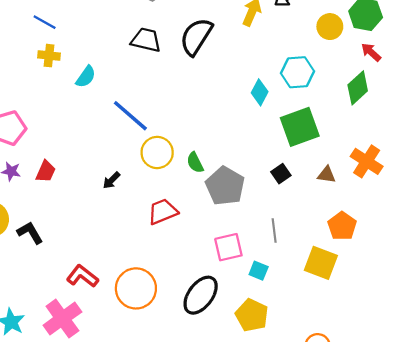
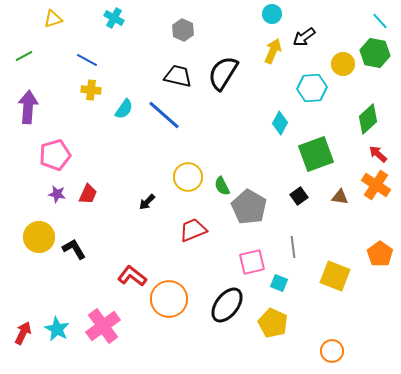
red arrow: (371, 52) -> (378, 154), moved
cyan hexagon: (298, 72) -> (312, 88), moved
blue line: (130, 116) -> (164, 115), moved
orange pentagon: (342, 226) -> (380, 254), moved
red L-shape: (82, 276) -> (132, 276), moved

